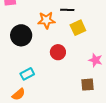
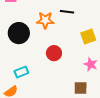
yellow square: (78, 28) -> (88, 37), moved

